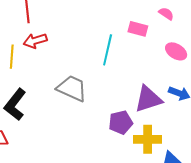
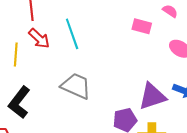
red arrow: (35, 41) -> (39, 38), turned -120
cyan line: (108, 50) -> (72, 34), moved, turned -32

